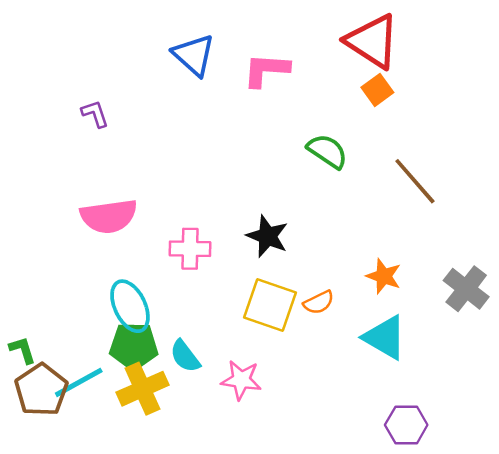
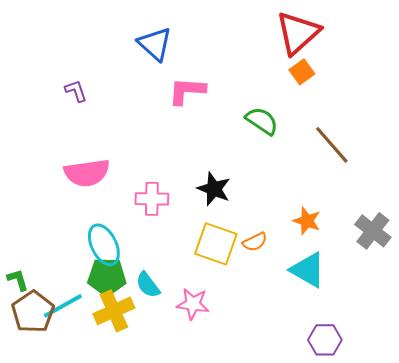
red triangle: (372, 41) -> (298, 33), turned 45
pink L-shape: (266, 70) -> (187, 91), moved

